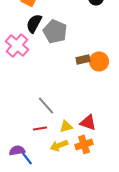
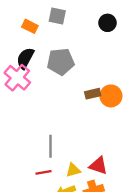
black semicircle: (34, 23) -> (25, 58), moved
gray pentagon: (55, 31) -> (61, 62), turned -30
gray line: (46, 105) -> (50, 146), turned 42

